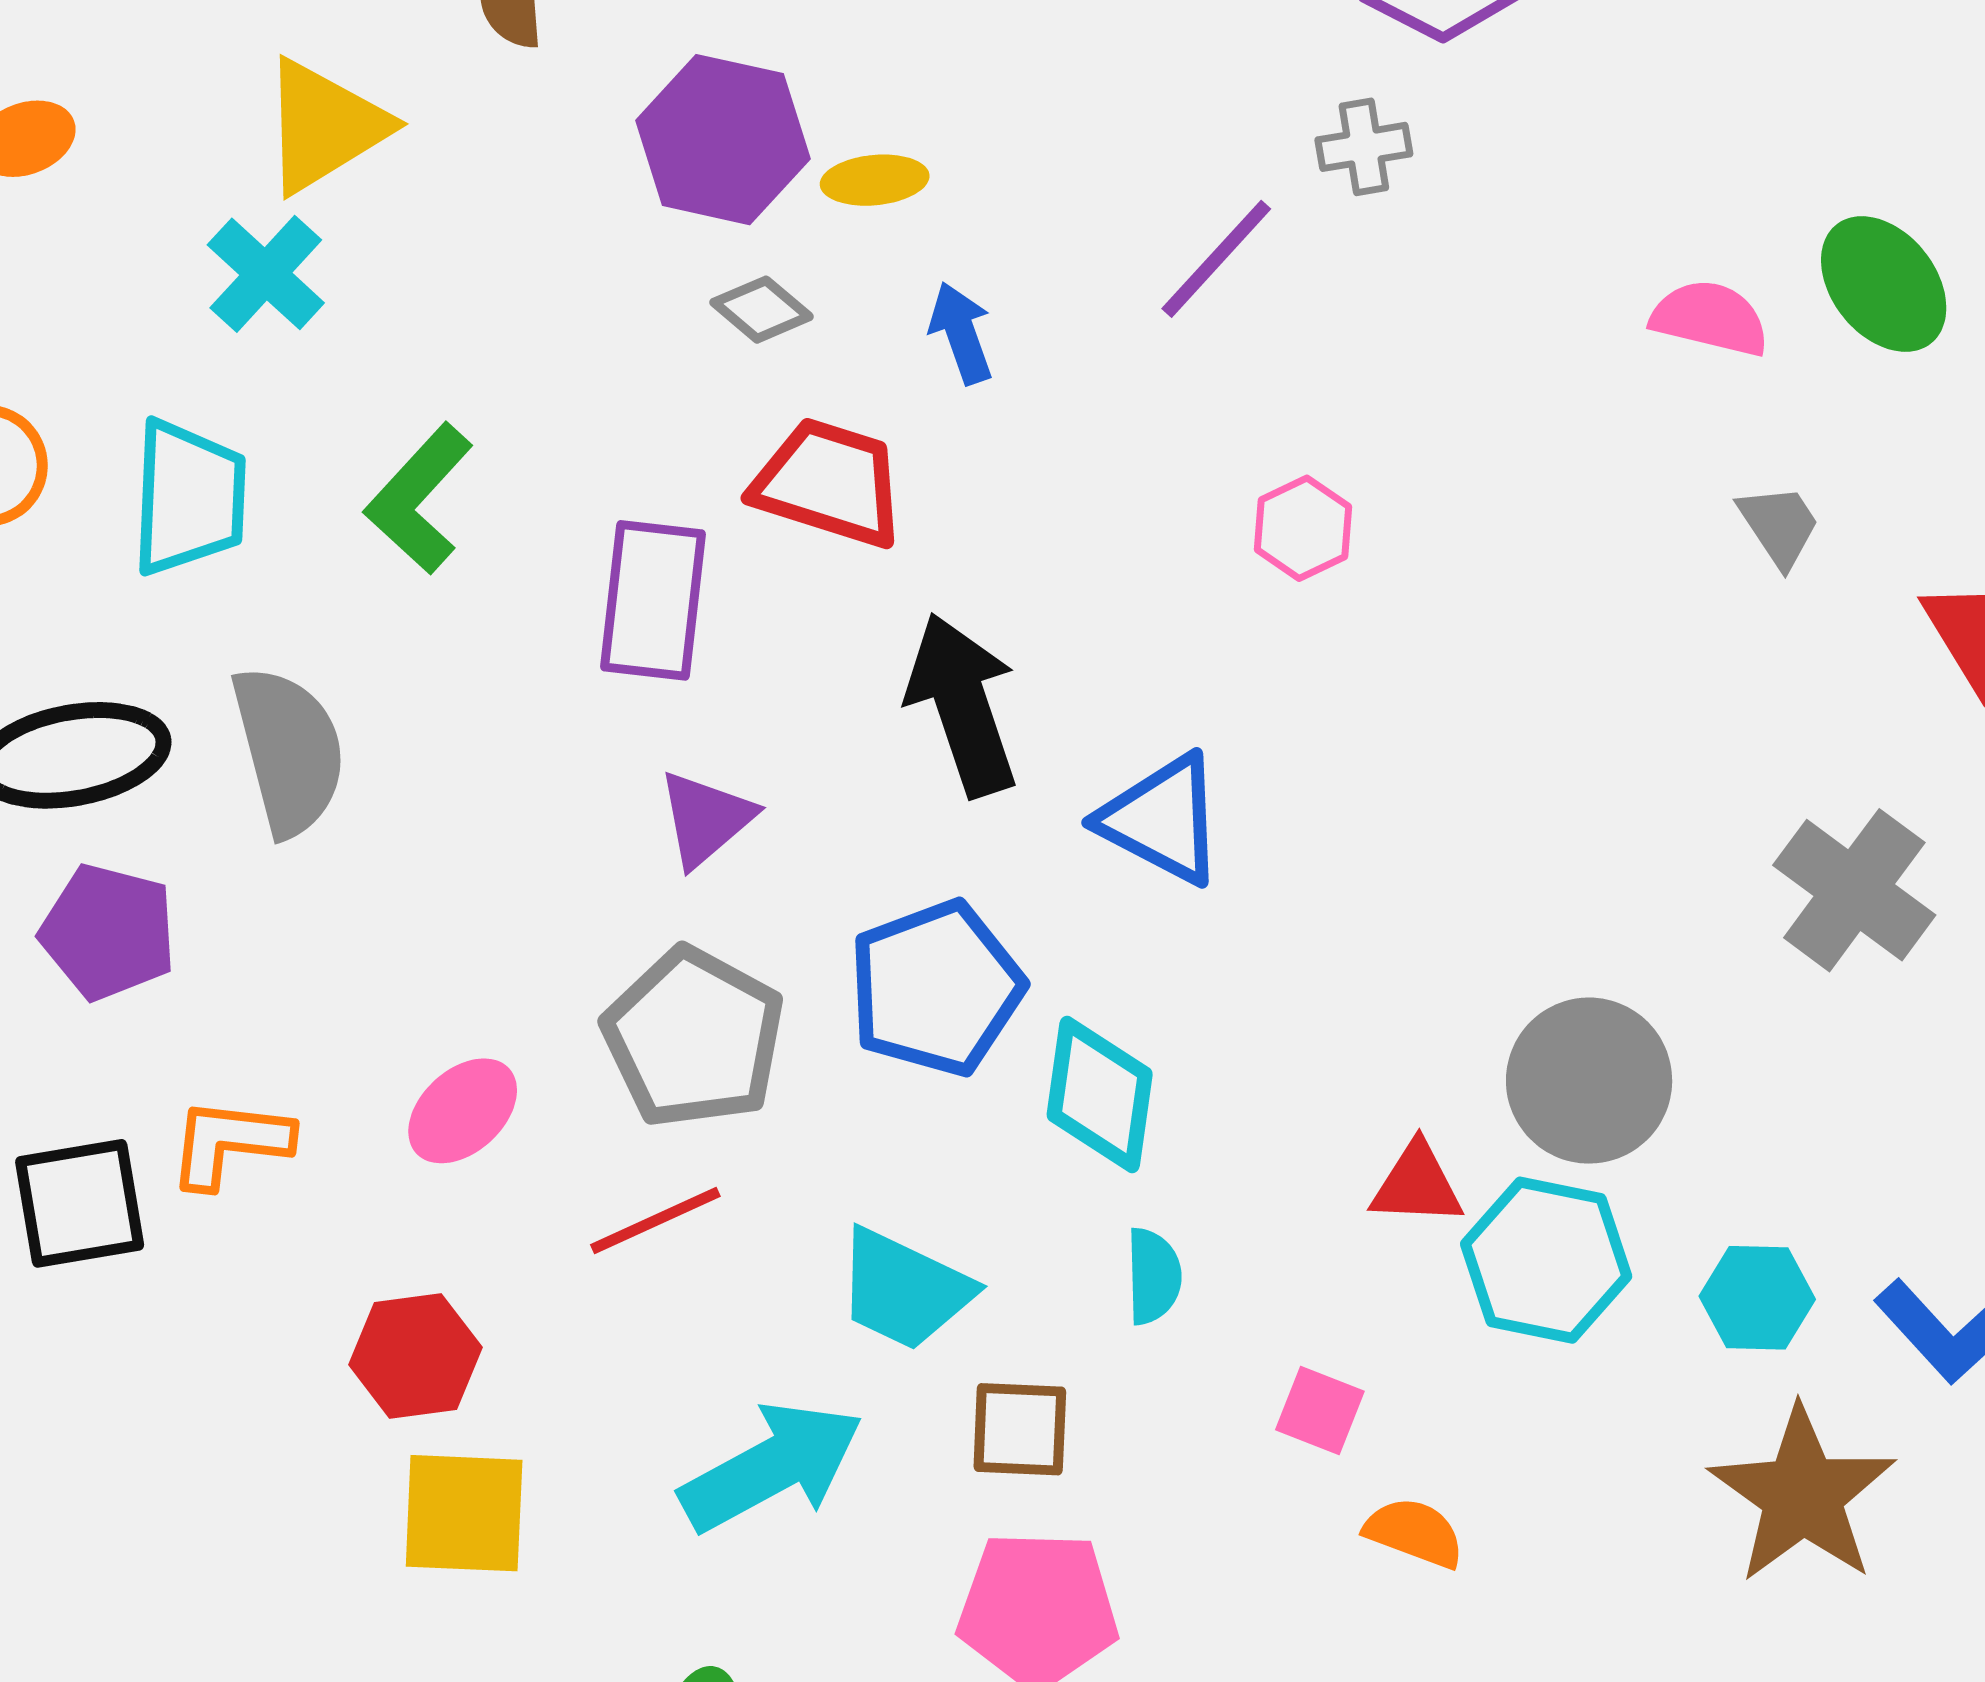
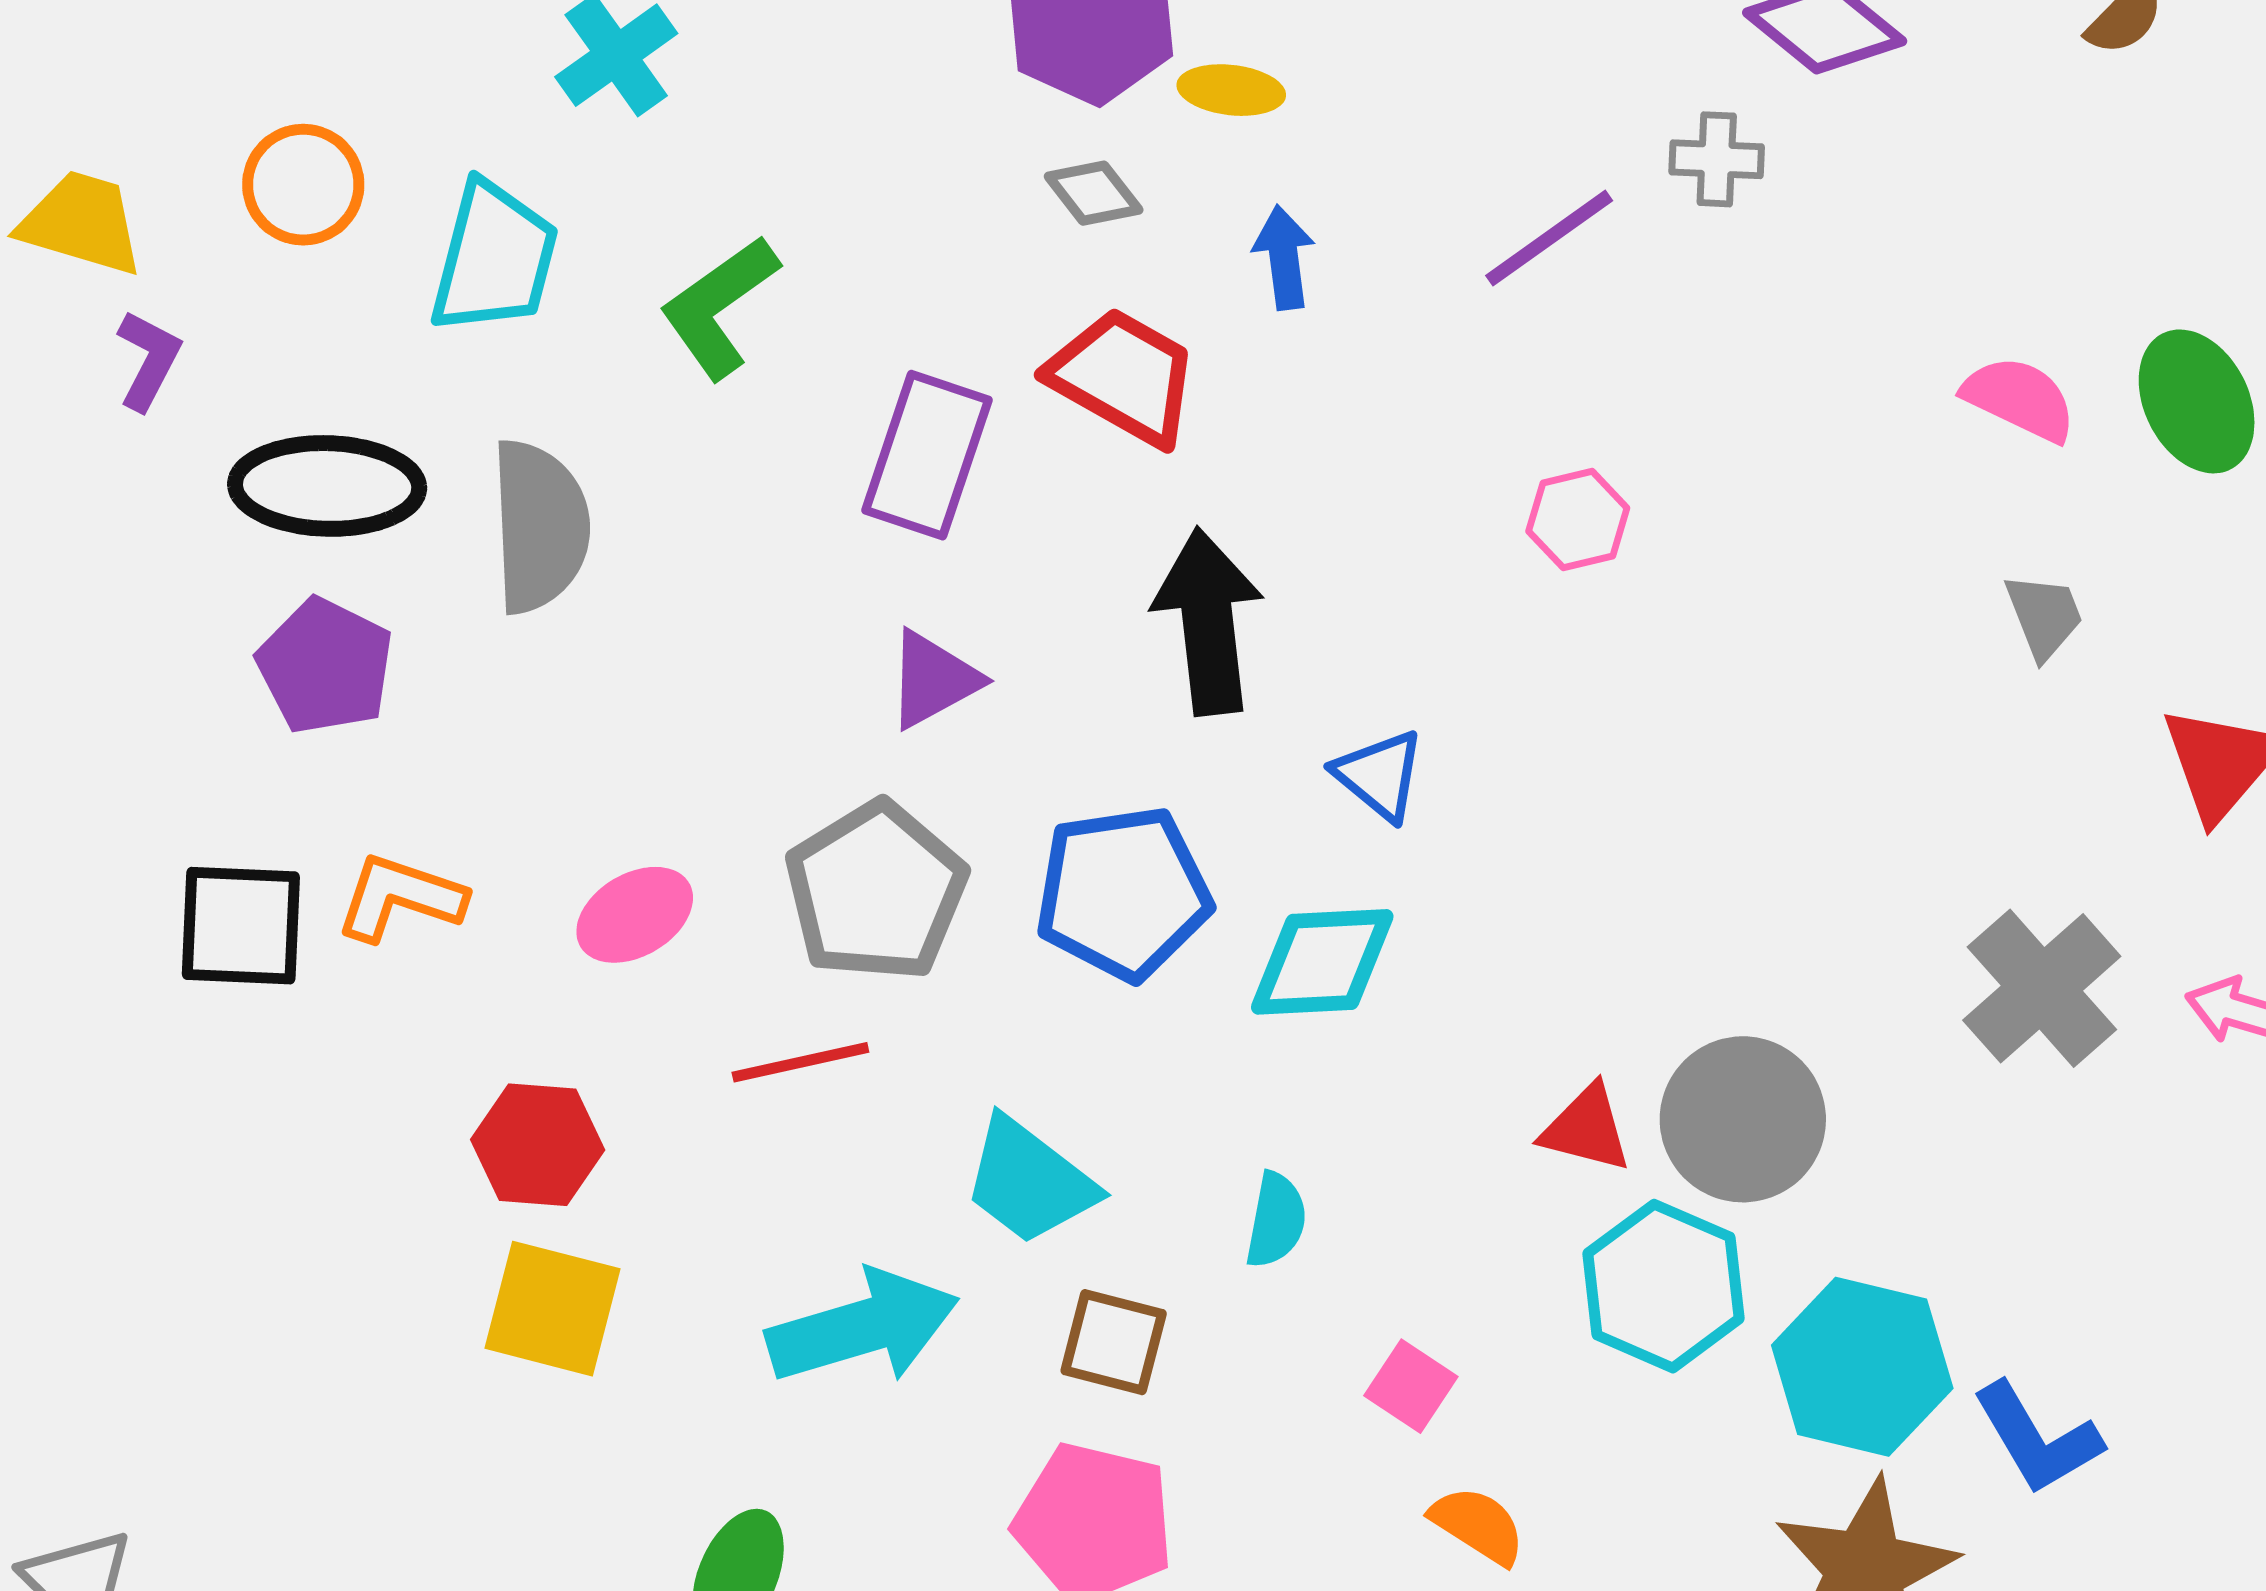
blue triangle: (1162, 819) -> (1380, 775), size x0.7
cyan diamond: (1100, 1095) -> (1322, 962), moved, turned 67
red triangle: (1417, 1184) -> (1586, 1129), moved
cyan hexagon: (1757, 1298) -> (1862, 1367), size x1.6

